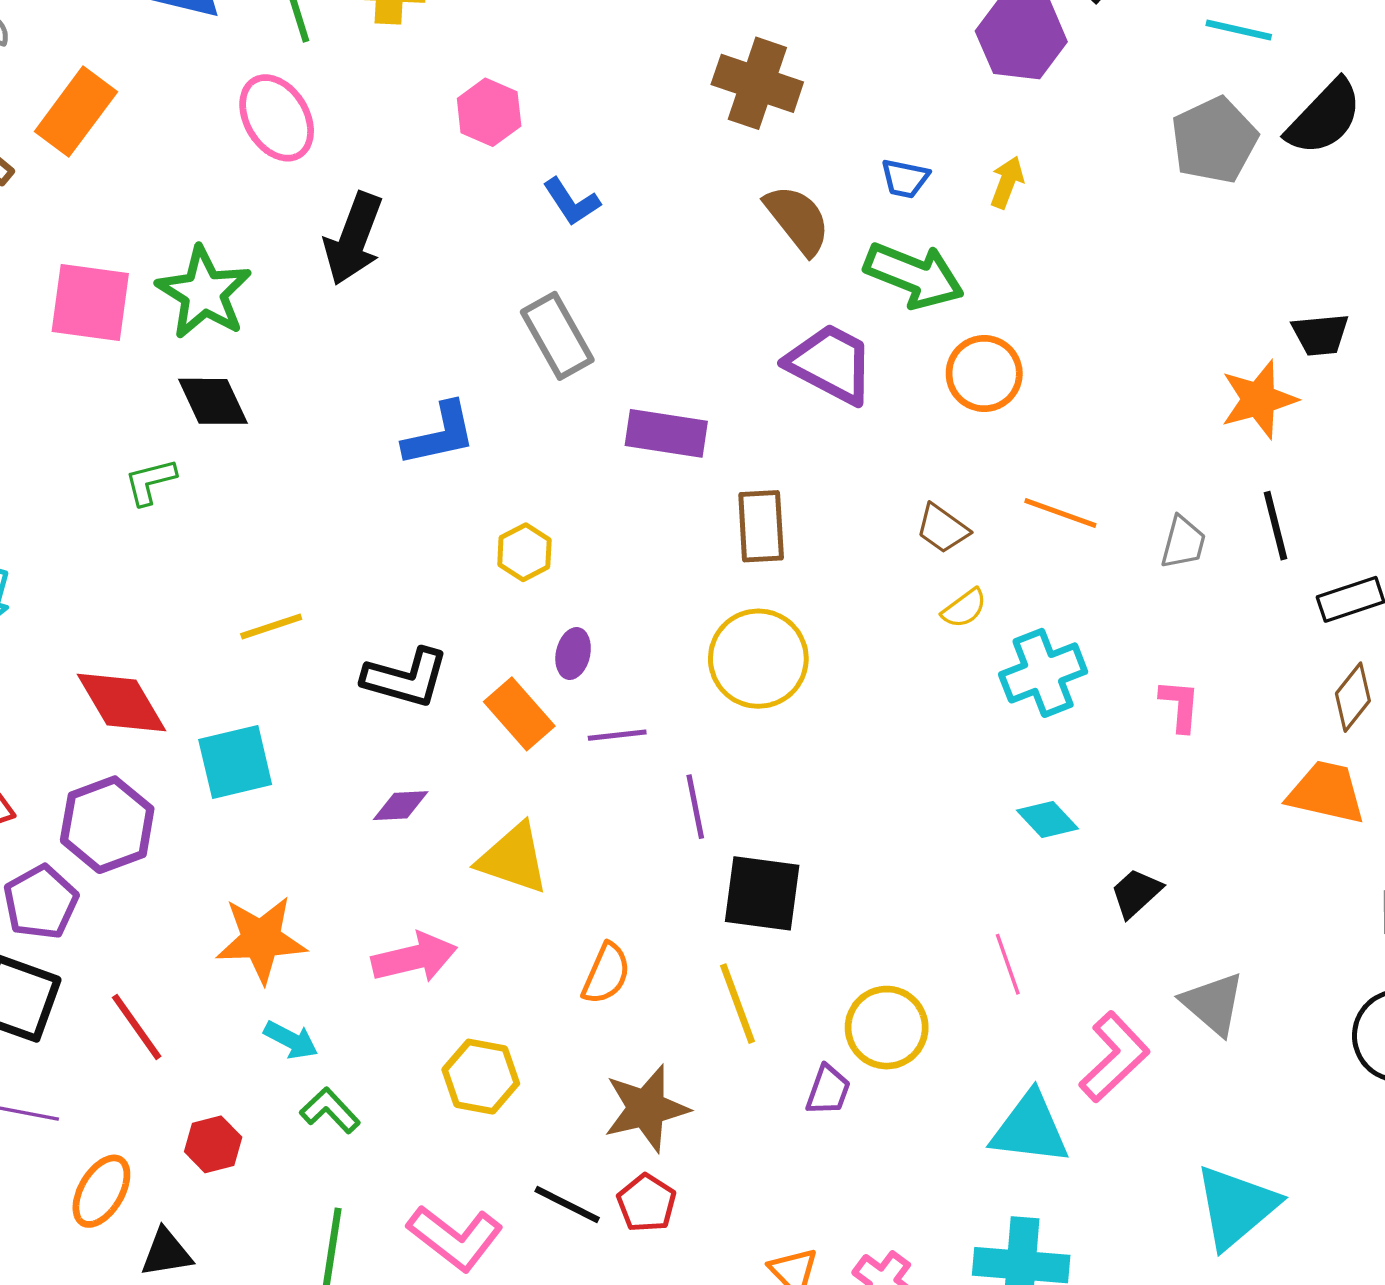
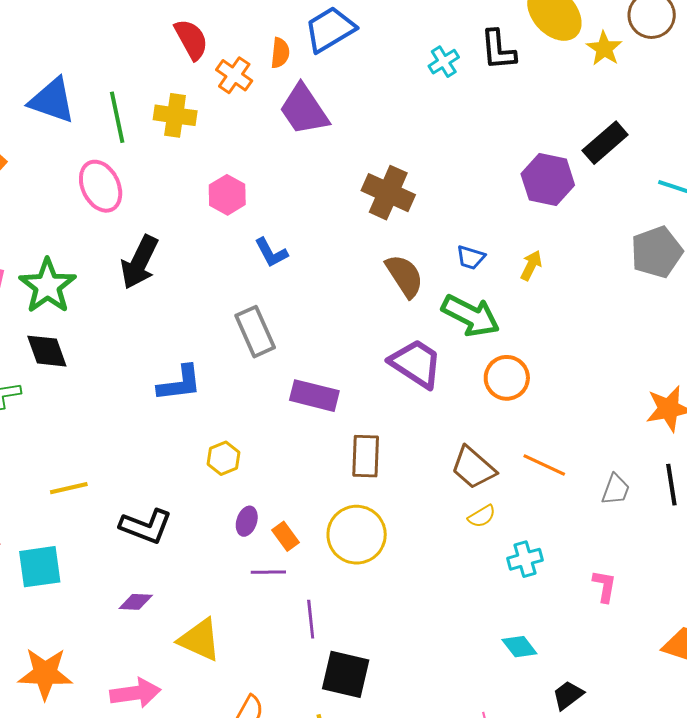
brown trapezoid: (942, 529) -> (473, 468), size x1.4
cyan cross: (1043, 673) -> (525, 559), size x0.7
orange rectangle: (519, 714) -> (286, 536), moved, size x0.7

